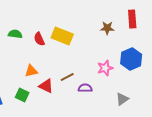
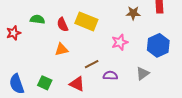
pink star: (105, 68) -> (120, 42), moved
orange triangle: (31, 71) -> (61, 50), moved
red triangle: (46, 86) -> (77, 84), moved
gray triangle: (122, 99) -> (143, 73), moved

